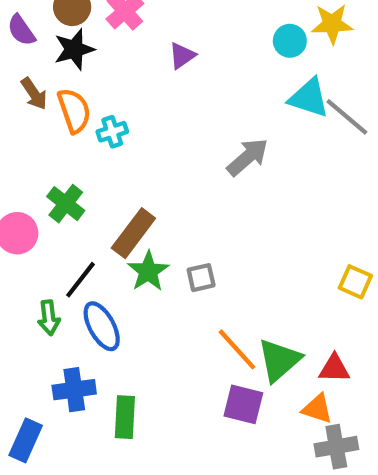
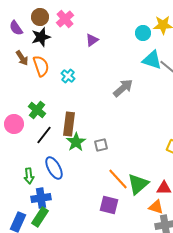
cyan cross: (112, 132) -> (68, 76), moved, turned -32
brown rectangle: (133, 233) -> (69, 124), turned -30
black line: (81, 280) -> (44, 135), moved
green arrow: (49, 318) -> (29, 176), moved
purple square: (243, 404) -> (109, 205), moved
green rectangle: (125, 417) -> (40, 217), moved, turned 30

